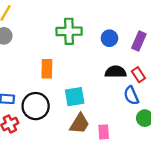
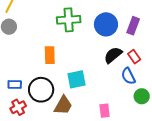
blue circle: (109, 38) -> (106, 24), size x1.5
black semicircle: (116, 72) -> (113, 55), turned -36
brown trapezoid: (80, 124) -> (63, 105), moved

